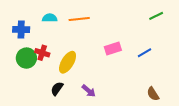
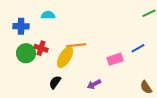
orange line: (79, 19) -> (76, 45), moved
pink rectangle: (113, 49) -> (115, 59), moved
purple arrow: (89, 91) -> (94, 84), moved, turned 112

